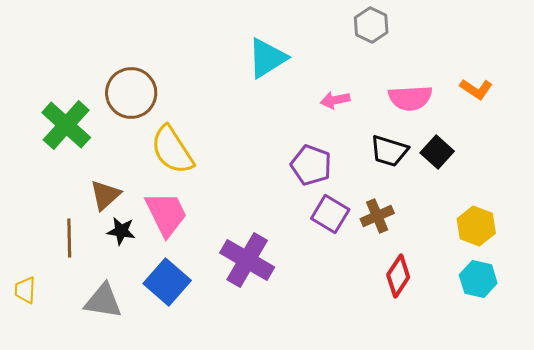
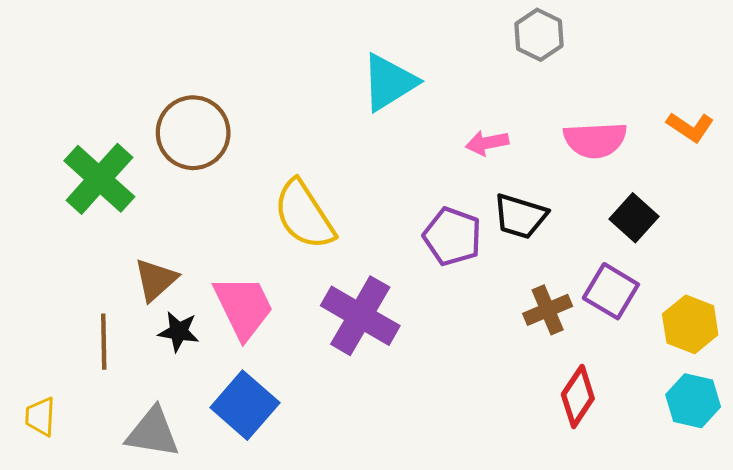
yellow semicircle: (172, 150) -> (304, 215), moved
black trapezoid: (389, 151) -> (520, 216), moved
purple square: (330, 214) -> (611, 291), moved
purple cross: (247, 260) -> (360, 316), moved

